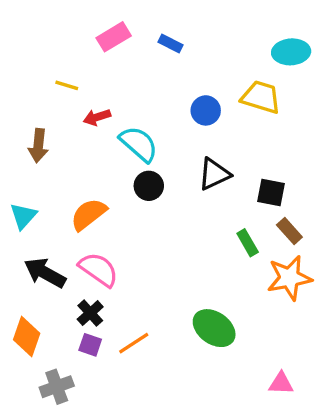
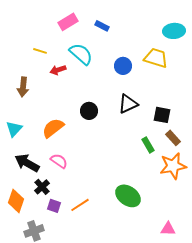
cyan semicircle: (139, 144) -> (81, 54), moved
pink semicircle: (99, 270) -> (59, 161), size x0.7
black cross: (90, 313) -> (42, 187), moved

